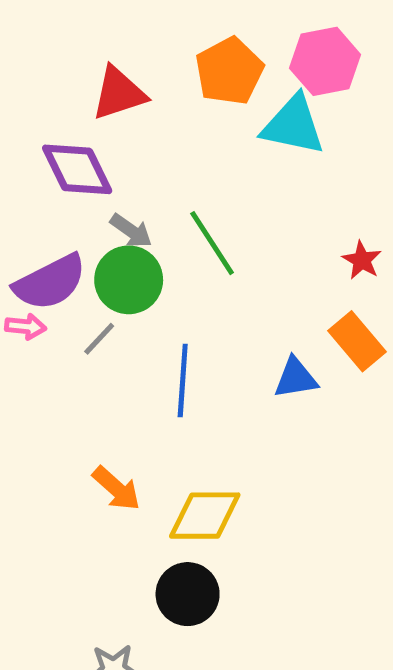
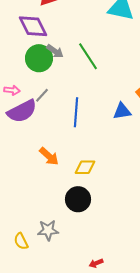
green circle: (129, 280) -> (39, 58), moved
purple semicircle: (50, 282) -> (22, 111), moved
yellow diamond: (205, 516) -> (85, 167), size x0.7

